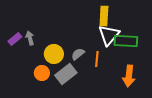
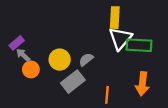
gray arrow: (30, 38) -> (23, 55), moved, turned -32
orange line: (97, 59) -> (107, 95), moved
orange circle: (42, 73) -> (31, 69), moved

